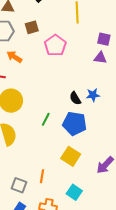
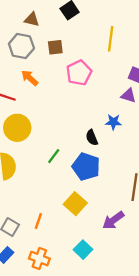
blue star: (93, 95) -> (113, 122), moved
cyan square: (74, 192) -> (83, 250), moved

